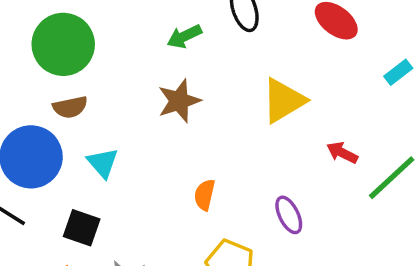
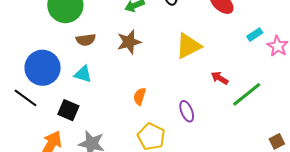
brown semicircle: (70, 107) -> (86, 40), moved
cyan triangle: (103, 163) -> (83, 74), turned -36

